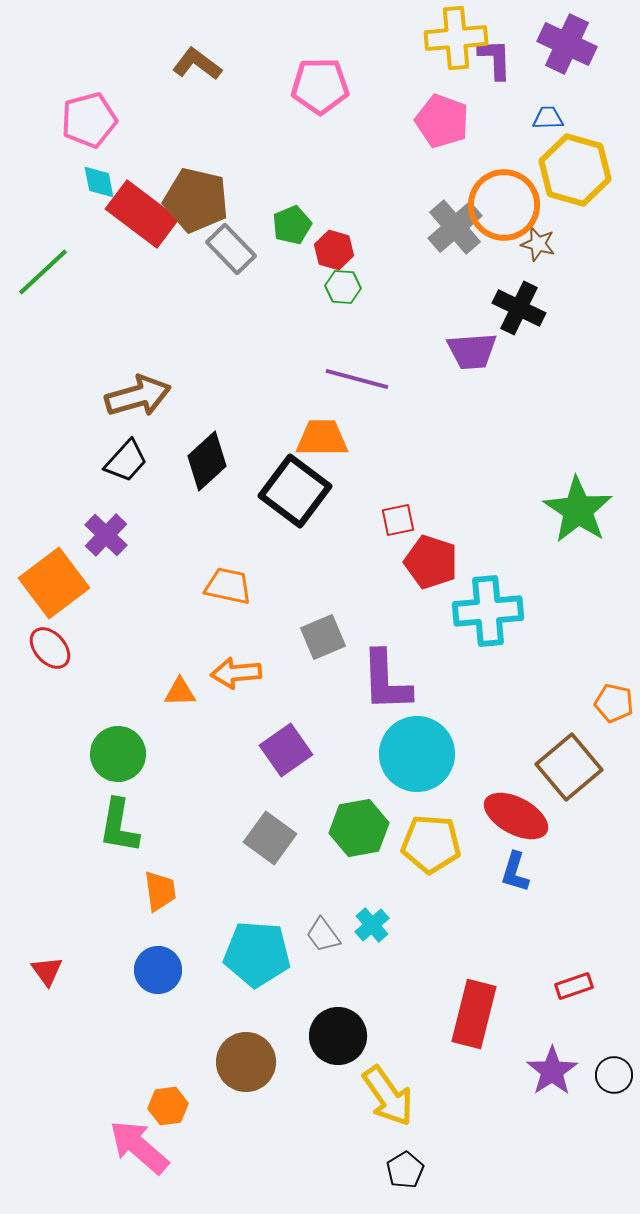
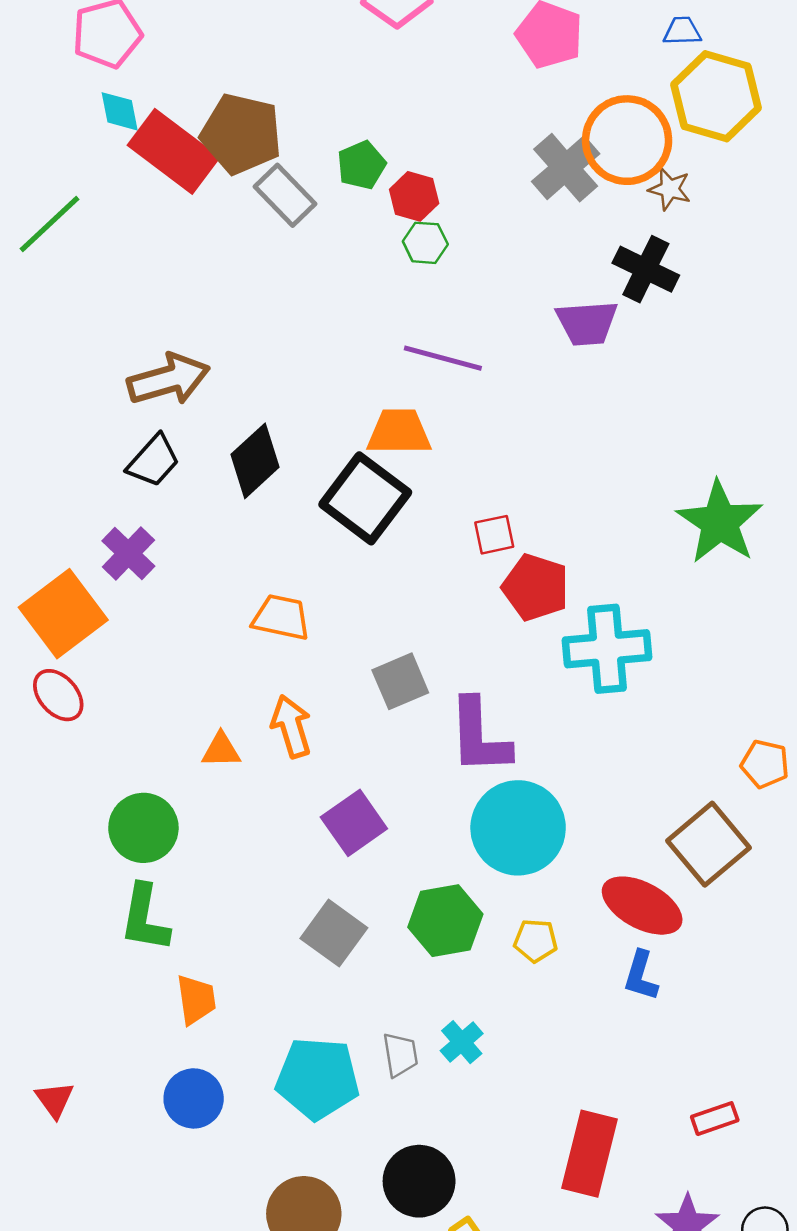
orange arrow: (236, 673) -> (291, 726), turned 78
yellow pentagon: (431, 844) -> (536, 941), size x0.6
gray trapezoid: (323, 935) -> (400, 1055), turned -153

